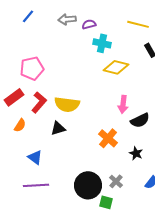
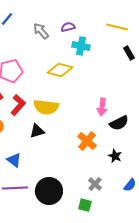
gray arrow: (67, 19) -> (41, 31), moved, turned 54
yellow diamond: (116, 67) -> (60, 70), moved
black circle: (88, 185) -> (49, 191), moved

